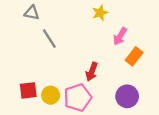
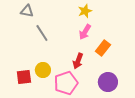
pink arrow: (120, 36) -> (85, 32), moved
orange rectangle: (134, 56) -> (103, 48), moved
yellow circle: (51, 95) -> (43, 70), moved

